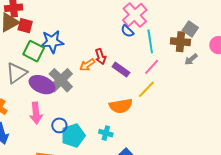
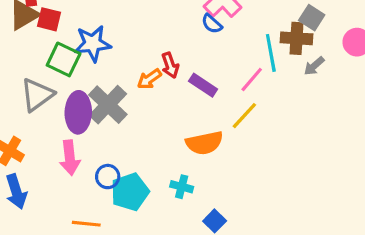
cyan line: (150, 41) -> (271, 53), moved
purple ellipse: (42, 85) -> (78, 112), turned 70

